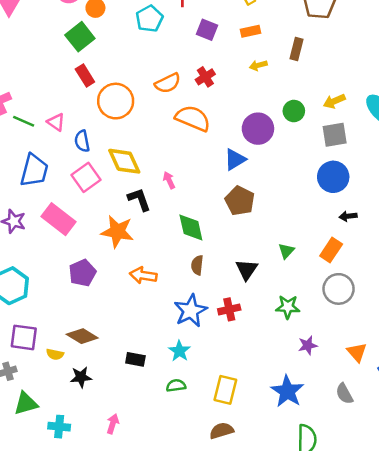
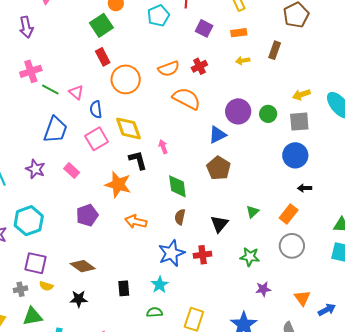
green circle: (294, 111) -> (268, 114), moved
pink rectangle: (59, 219) -> (72, 170), size x0.6
yellow semicircle: (55, 354) -> (46, 286), moved
black rectangle: (135, 359) -> (124, 288), turned 70

